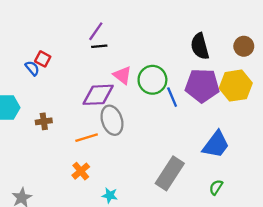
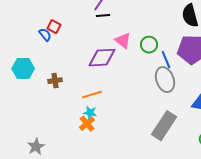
green circle: (152, 80) -> (149, 45), size x0.7
gray ellipse: (112, 120) -> (165, 80), moved
cyan star: (110, 195) -> (90, 113), moved

